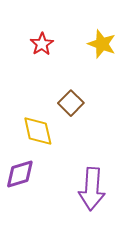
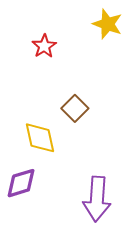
yellow star: (102, 44) -> (107, 24), moved

